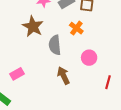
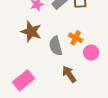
orange cross: (76, 28) -> (76, 38), moved
pink rectangle: (17, 74) -> (24, 80), size x1.5

